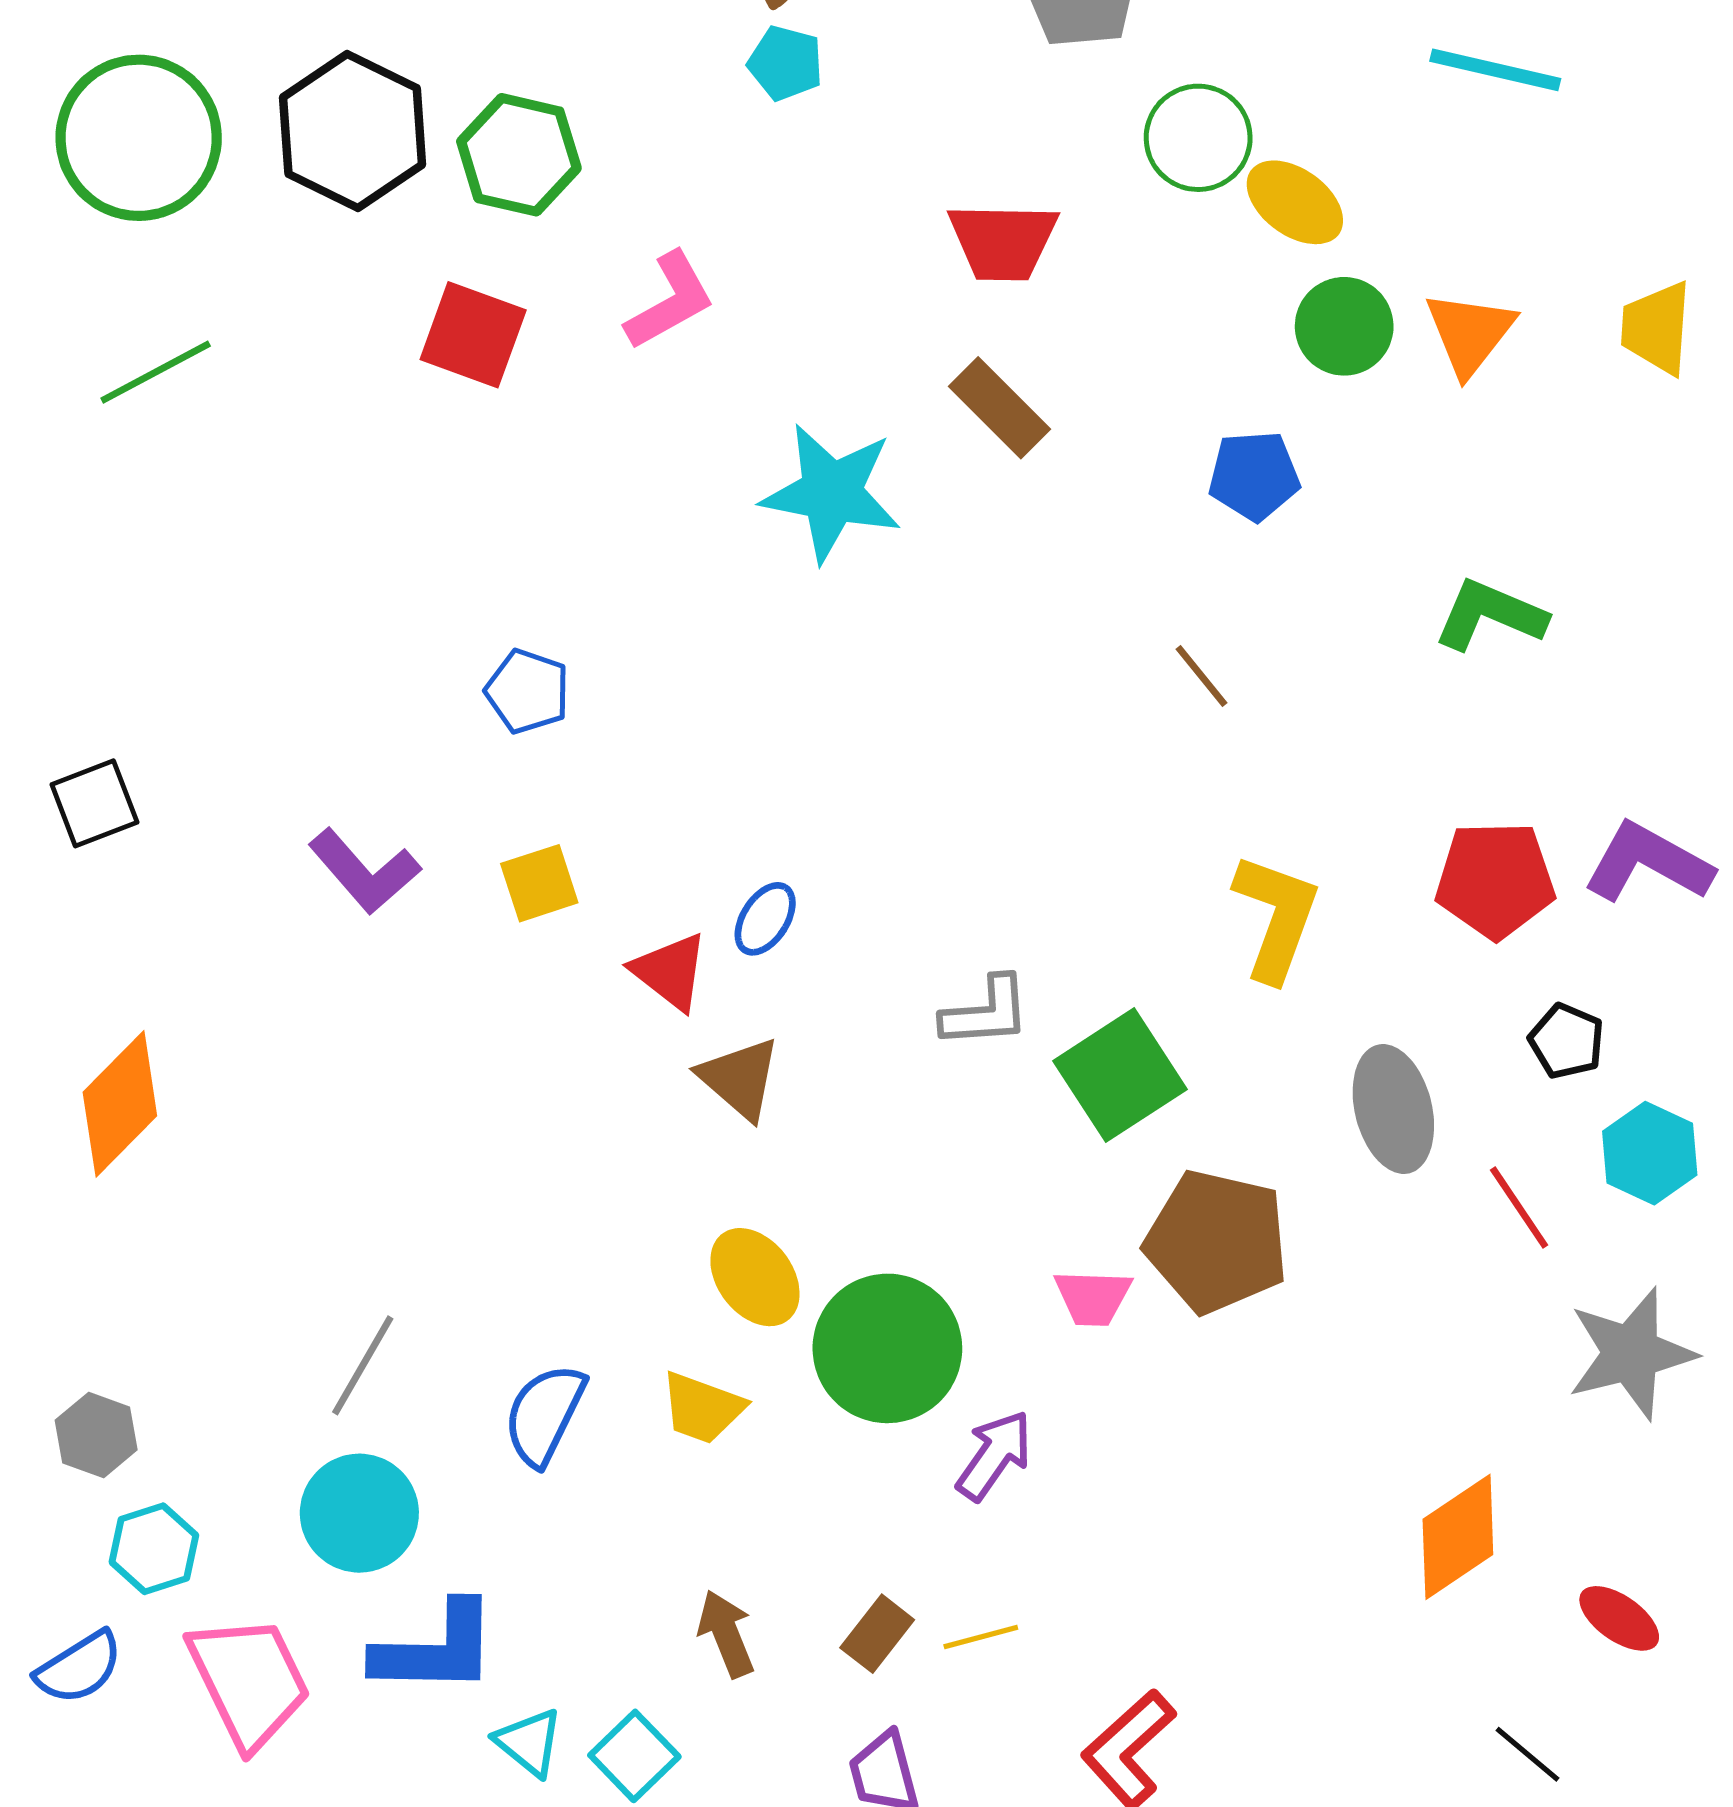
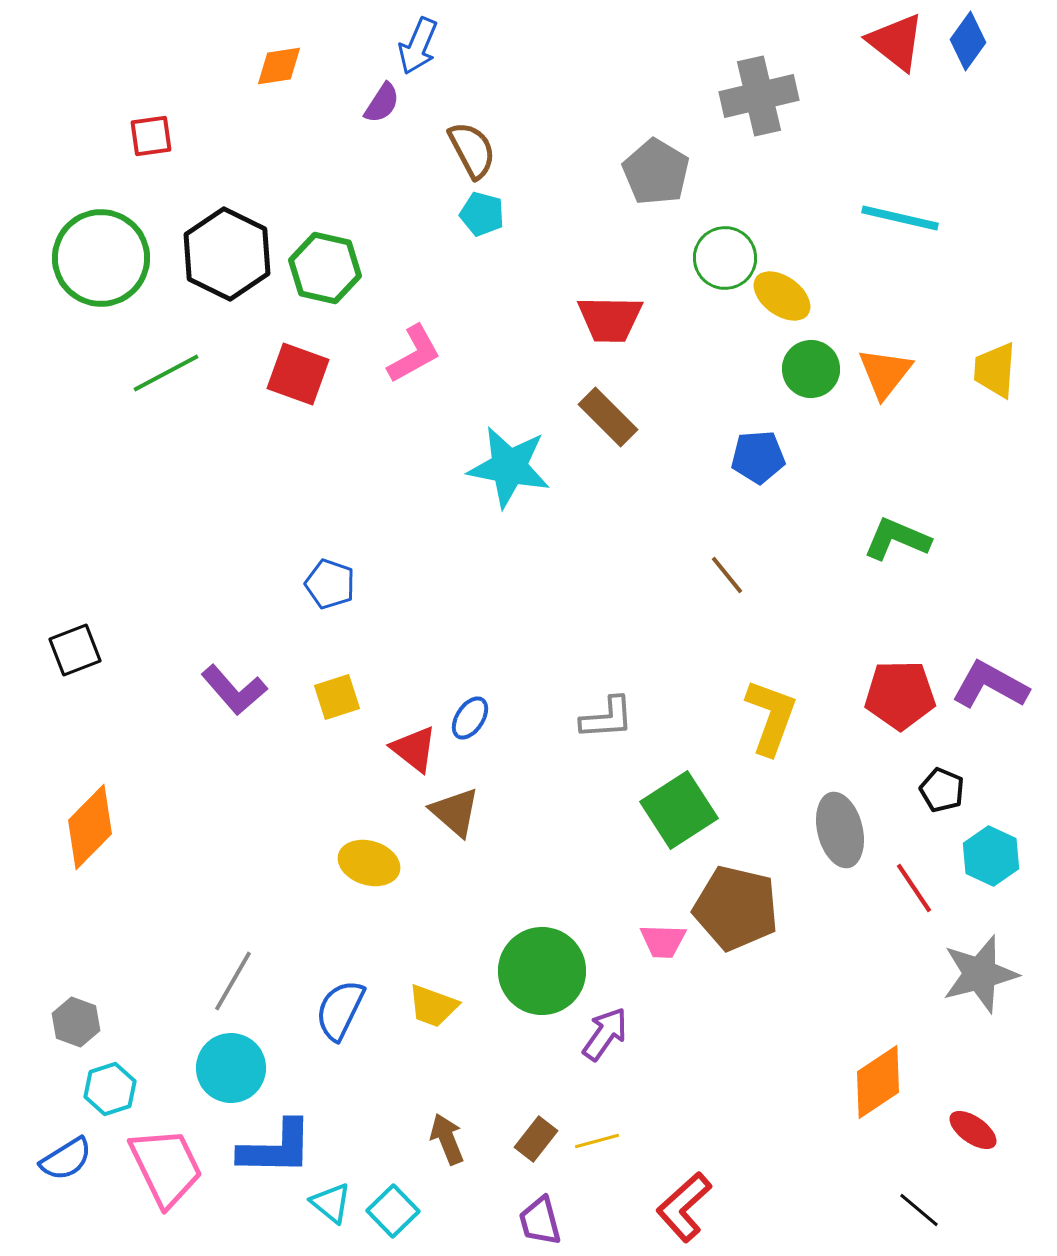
green line: (156, 372) -> (166, 373), moved
gray L-shape: (986, 1012) -> (607, 718), moved
yellow ellipse: (755, 1277) -> (369, 863), moved, turned -36

